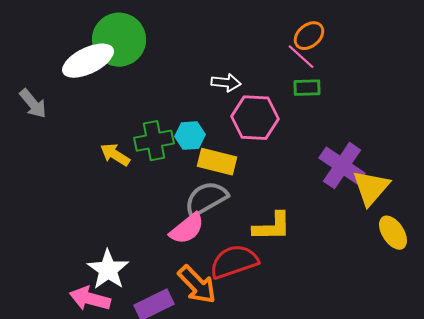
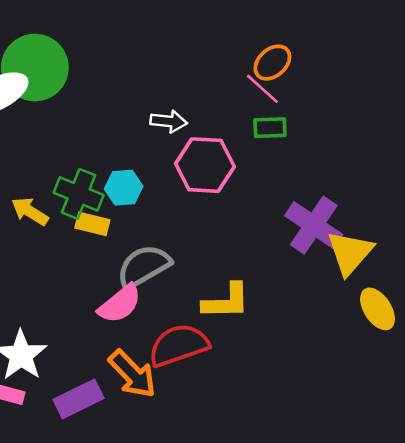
green cross: (154, 141) -> (79, 194), turned 33
yellow rectangle: (217, 162) -> (92, 224), moved, size x0.7

